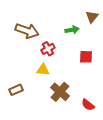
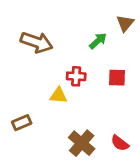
green arrow: (72, 30) -> (98, 41), turned -32
red cross: (48, 49) -> (76, 76), moved, turned 32
brown cross: (60, 92) -> (82, 143), moved

